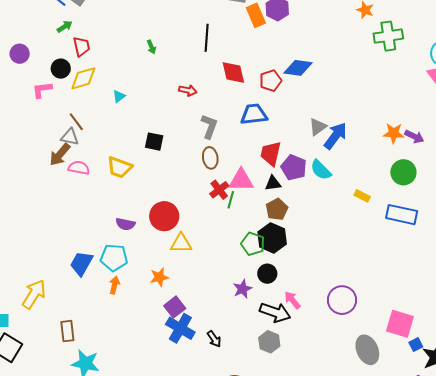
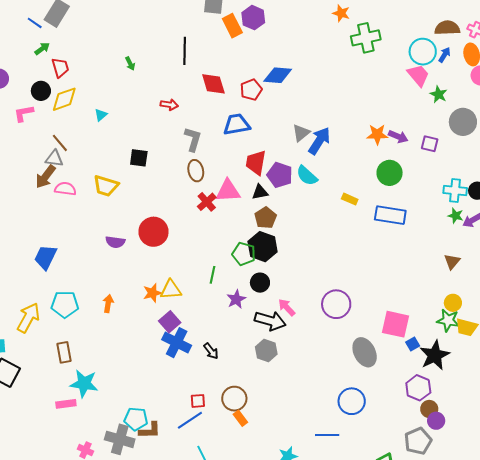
green line: (231, 200) -> (213, 275), moved
yellow triangle: (181, 243) -> (171, 290), moved
cyan pentagon: (114, 258) -> (65, 304), moved
blue trapezoid: (81, 263) -> (45, 257), moved

